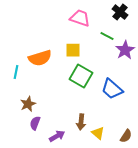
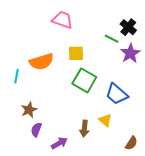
black cross: (120, 12) -> (128, 27), moved
pink trapezoid: (80, 18) -> (62, 20), moved
yellow triangle: (98, 133) -> (105, 120), moved

